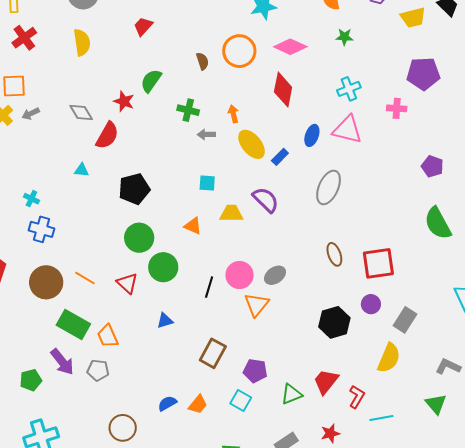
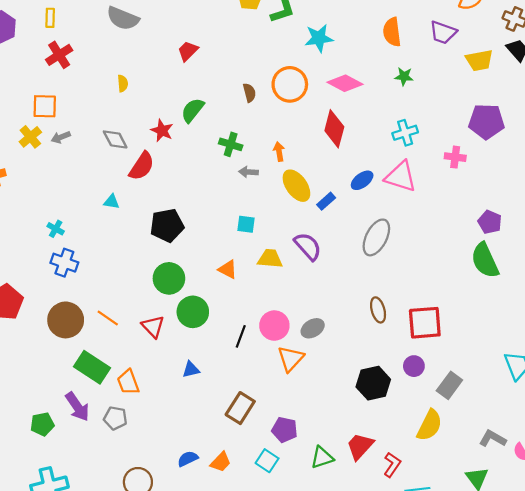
yellow semicircle: (82, 42) -> (123, 83), moved, size x0.6
blue ellipse: (312, 135) -> (362, 180), turned 30
green semicircle: (438, 223) -> (485, 260), moved

